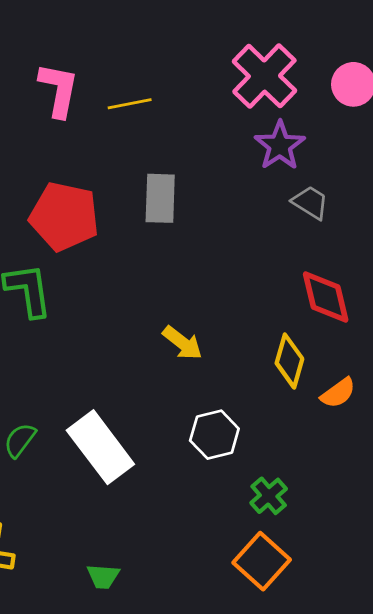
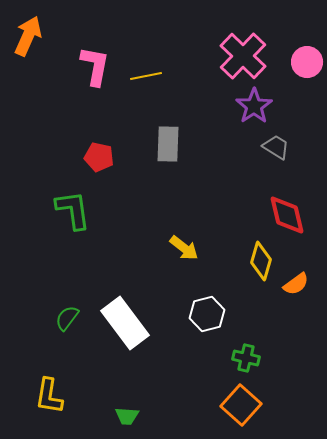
red pentagon: (64, 216) -> (99, 157), size x0.6
green cross: (269, 496) -> (246, 358), turned -36

